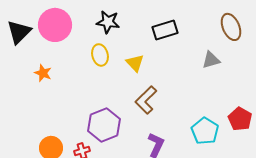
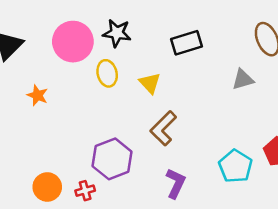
pink circle: (55, 25) -> (73, 42), moved

